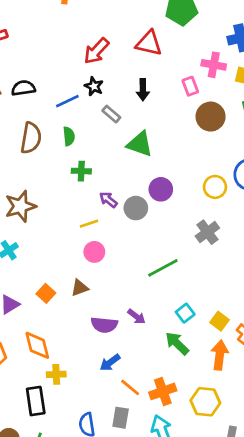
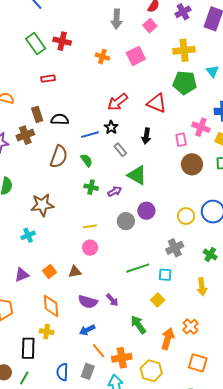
green semicircle: (69, 136) -> (87, 160), turned -40
purple arrow: (108, 200) -> (115, 191), moved, turned 104
cyan square: (185, 313) -> (165, 275), moved, turned 32
yellow square: (219, 321) -> (158, 300), moved
orange diamond: (37, 345) -> (51, 306), moved

